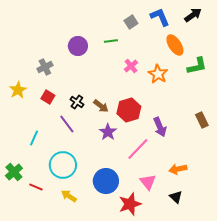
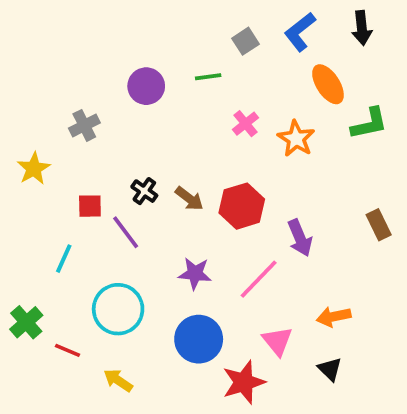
black arrow: (193, 15) -> (362, 28), turned 120
blue L-shape: (160, 17) -> (300, 32), turned -105
red square: (48, 97) -> (90, 206), moved, turned -32
purple star: (108, 132) -> (195, 274), moved, turned -30
yellow arrow: (69, 196) -> (118, 380), moved

